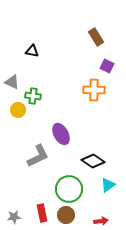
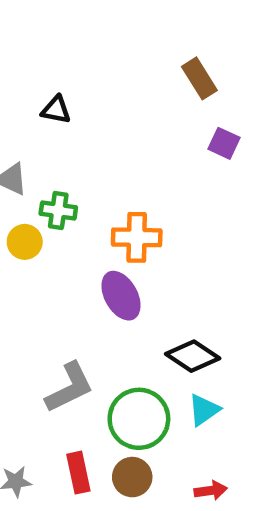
orange cross: (94, 90) -> (137, 237), moved
gray L-shape: (38, 156) -> (69, 387), moved
cyan triangle: (108, 185) -> (204, 410), moved

